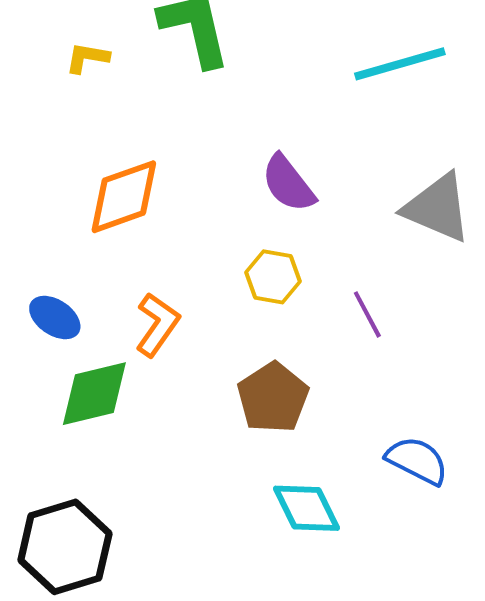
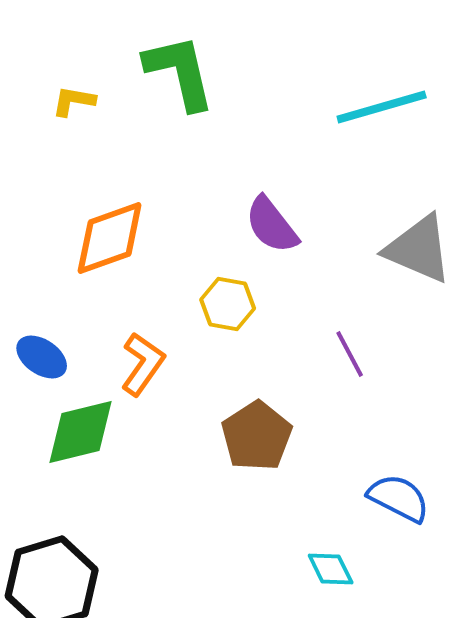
yellow hexagon: (273, 277) -> (228, 304), moved
cyan diamond: (306, 508) -> (331, 569), moved, size x0.7

